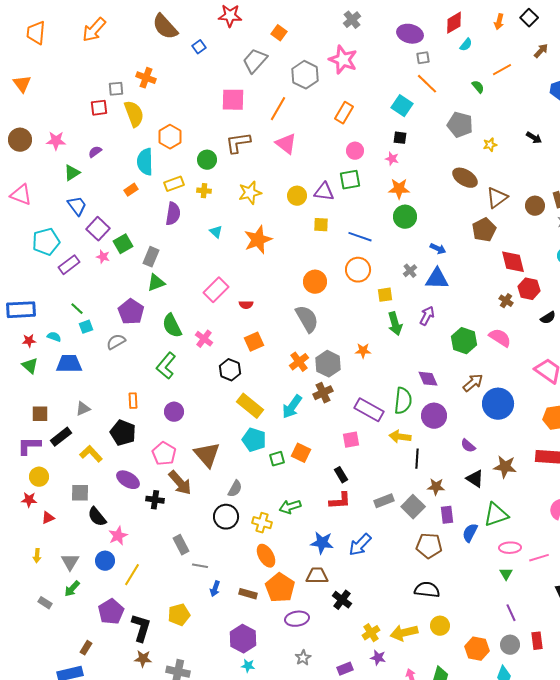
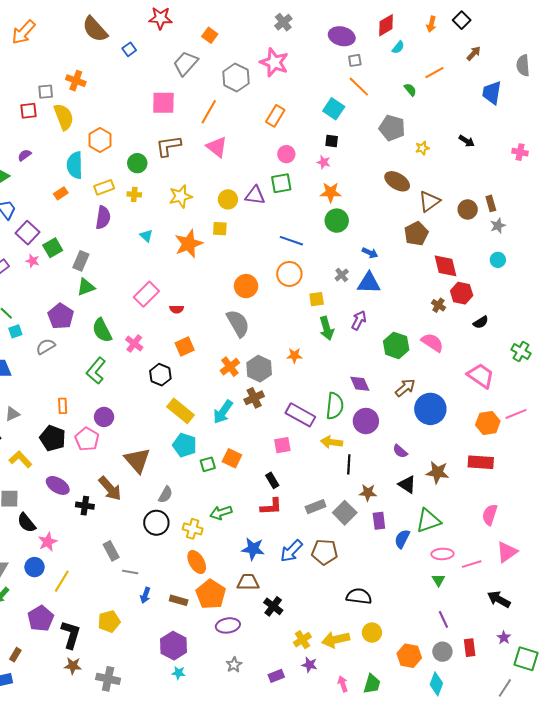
yellow square: (321, 225) -> (220, 229), moved
pink pentagon: (164, 454) -> (87, 439), moved
brown pentagon: (429, 546) -> (325, 552), moved

